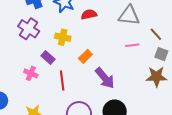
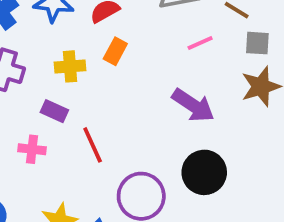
orange rectangle: (85, 56) -> (115, 51), moved
purple arrow: (105, 78) -> (193, 105), moved

